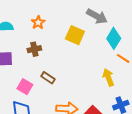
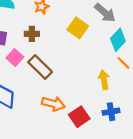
brown rectangle: (48, 78) -> (40, 67), size x1.6
pink square: (25, 87) -> (15, 57), moved

